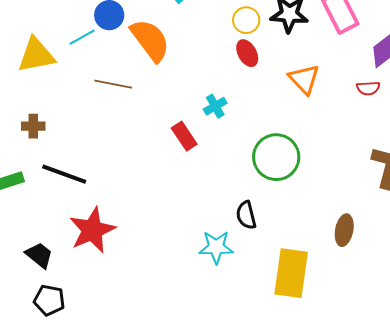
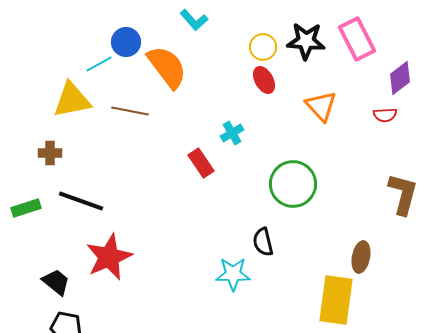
yellow triangle: (36, 55) -> (72, 100), moved
yellow rectangle: (291, 273) -> (336, 300), moved

